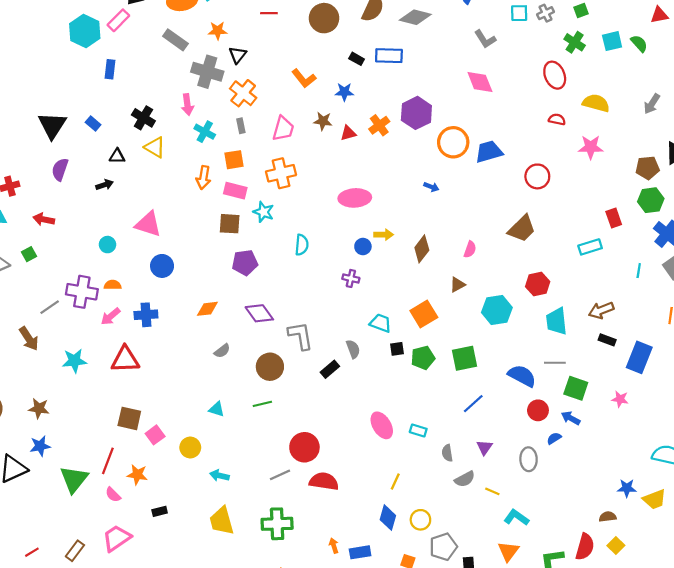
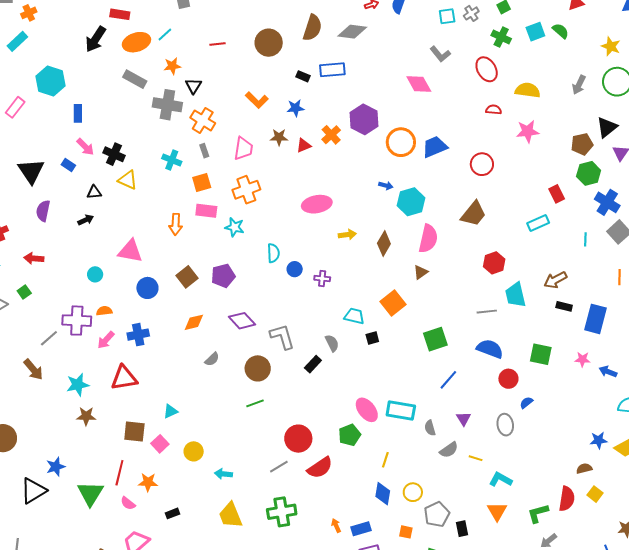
pink rectangle: (118, 20) -> (15, 107), moved
gray L-shape: (485, 39) -> (440, 54), moved
pink arrow: (187, 105) -> (85, 147), moved, turned -30
orange arrow: (203, 178) -> (176, 224), moved
brown square: (230, 224) -> (187, 277), moved, turned -35
blue circle: (363, 246) -> (295, 269), moved
pink semicircle: (470, 249) -> (428, 239), size x1.8
cyan hexagon: (497, 310) -> (411, 202), moved
green pentagon: (423, 358) -> (350, 435), moved
gray line: (555, 363) -> (487, 312), moved
brown star: (39, 408) -> (86, 416), moved
cyan triangle: (217, 409) -> (170, 411), moved, turned -35
blue arrow: (571, 418) -> (608, 372), moved
cyan rectangle: (418, 430) -> (401, 410), size x1.8
red semicircle: (324, 481) -> (320, 468), turned 144

